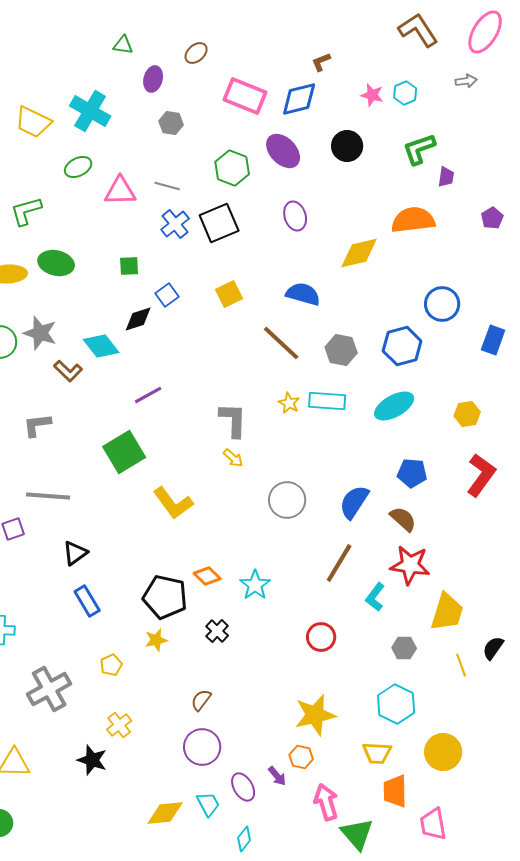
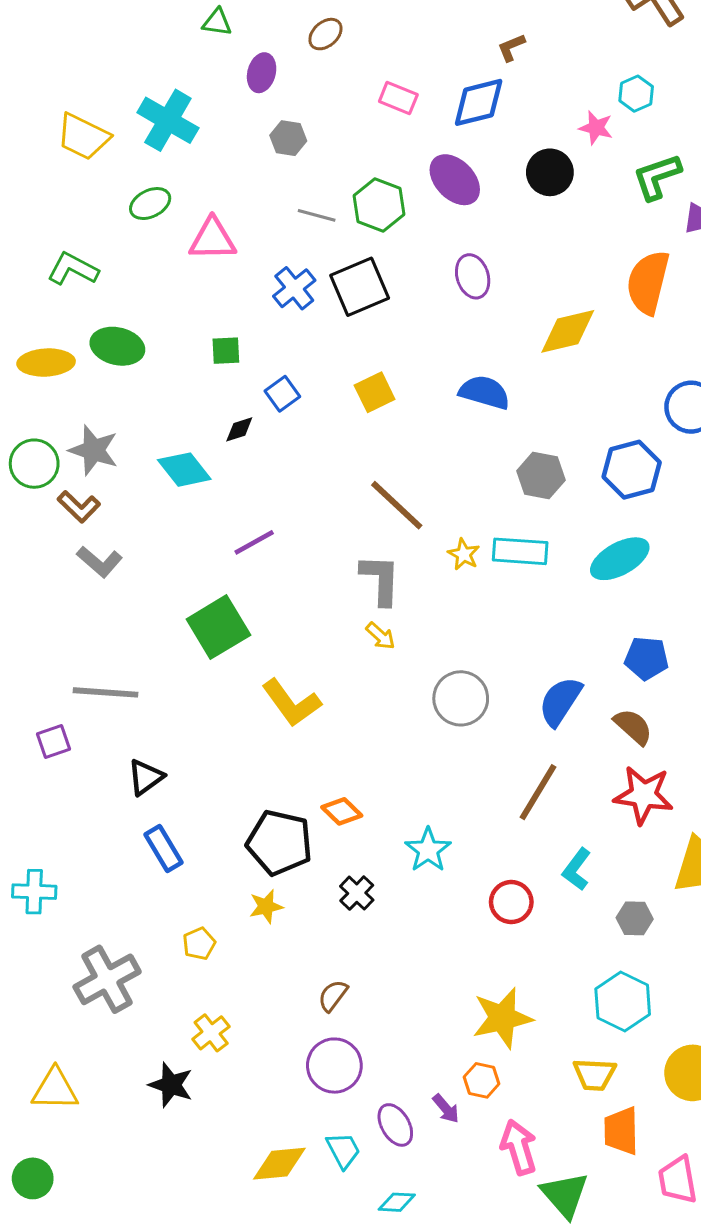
pink star: (372, 95) -> (596, 128), moved
pink rectangle: (245, 96) -> (398, 98), size x0.6
gray line: (167, 186) -> (317, 215), moved
green L-shape: (26, 211) -> (73, 269), turned 44
orange semicircle: (413, 220) -> (648, 282), turned -69
black diamond: (138, 319) -> (239, 429), size x0.7
brown line: (281, 343) -> (397, 505), moved
brown L-shape: (68, 371) -> (79, 507), moved
gray L-shape: (37, 425) -> (100, 562), moved, turned -132
cyan star: (255, 585) -> (428, 850), moved
cyan L-shape: (375, 597) -> (577, 869), moved
cyan diamond: (244, 839) -> (397, 1202), turned 55

